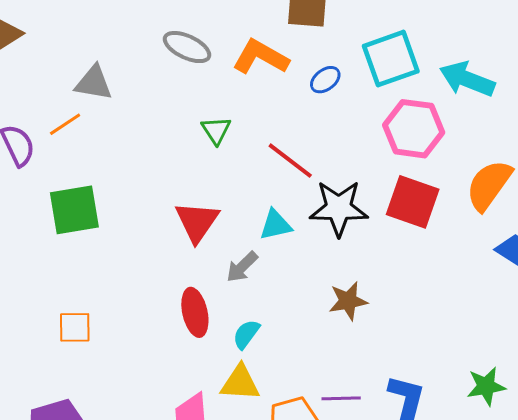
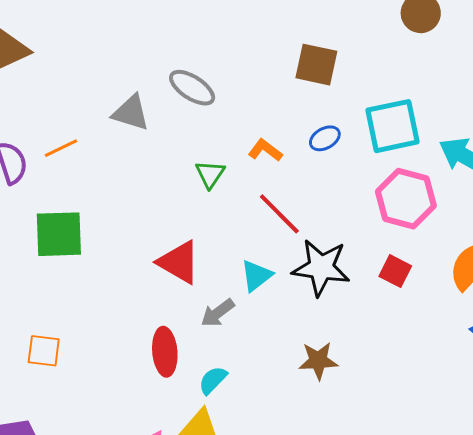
orange L-shape: (261, 57) -> (265, 150), moved, size x0.6
gray triangle: (94, 83) -> (131, 113), moved
red square: (413, 202) -> (395, 271), size x0.6
red triangle: (197, 222) -> (179, 262), turned -42
cyan triangle: (276, 225) -> (256, 276), turned -33

